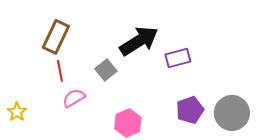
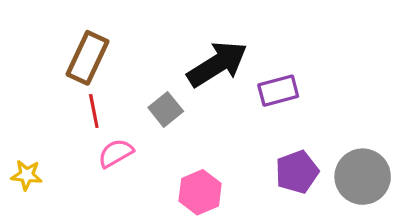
yellow star: (17, 112) -> (27, 175), turned -30

